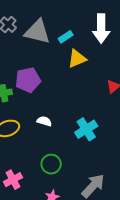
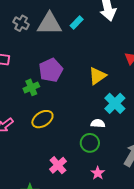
yellow triangle: (77, 59) -> (97, 76), moved
white semicircle: (44, 121) -> (98, 123), moved

